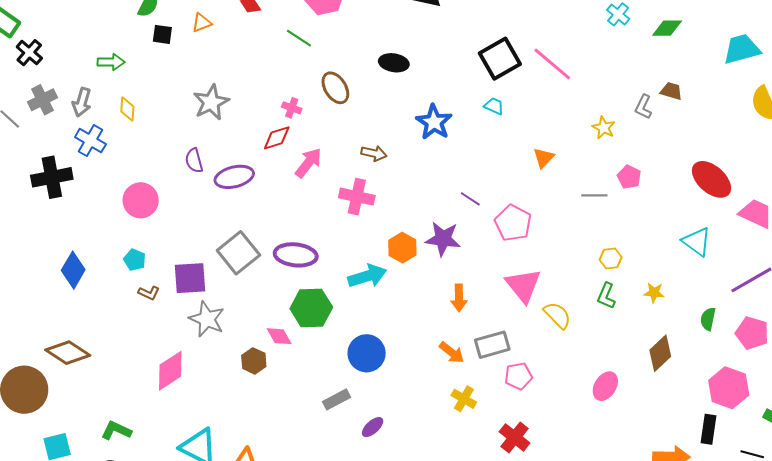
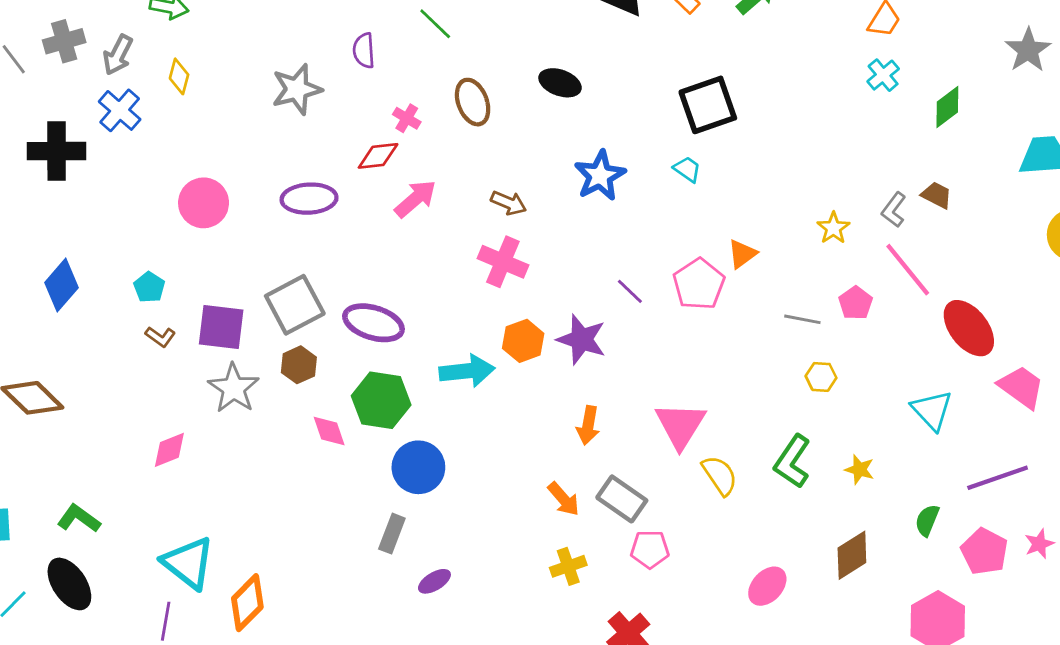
green diamond: (667, 28) -> (947, 107), turned -48
pink line: (552, 64) -> (908, 270), moved
purple semicircle: (194, 161) -> (364, 51), moved
pink cross: (357, 197) -> (503, 262), moved
pink circle: (141, 200) -> (204, 203), moved
pink pentagon: (513, 223) -> (699, 284), moved
yellow hexagon: (611, 258) -> (821, 377), moved
green L-shape: (606, 296) -> (792, 461), size x1.4
gray rectangle: (492, 345) -> (622, 499), turned 40
blue circle: (367, 353) -> (418, 467), moved
brown hexagon: (254, 361) -> (299, 365), moved
pink diamond: (170, 371) -> (169, 450), size x0.7
gray rectangle: (337, 399) -> (392, 534), turned -52
yellow cross: (464, 399) -> (568, 566), turned 30

